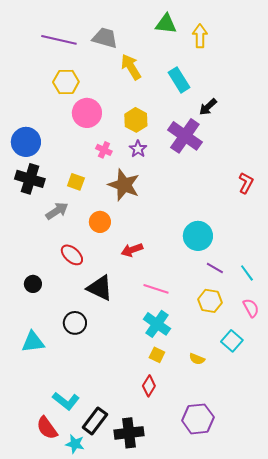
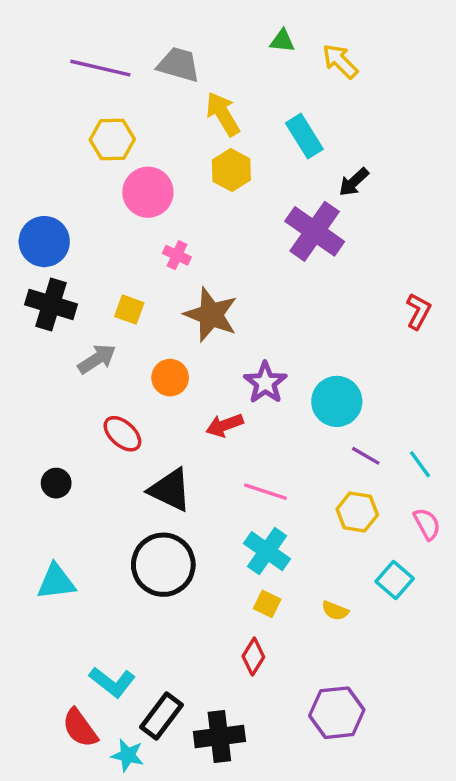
green triangle: (166, 24) -> (282, 41), size x0.7
yellow arrow: (200, 36) -> (340, 61), turned -45
yellow hexagon: (136, 120) -> (231, 170), moved
purple star: (138, 149) -> (265, 383), moved, size x1.4
black circle: (75, 323) -> (163, 565), moved, size x1.6

